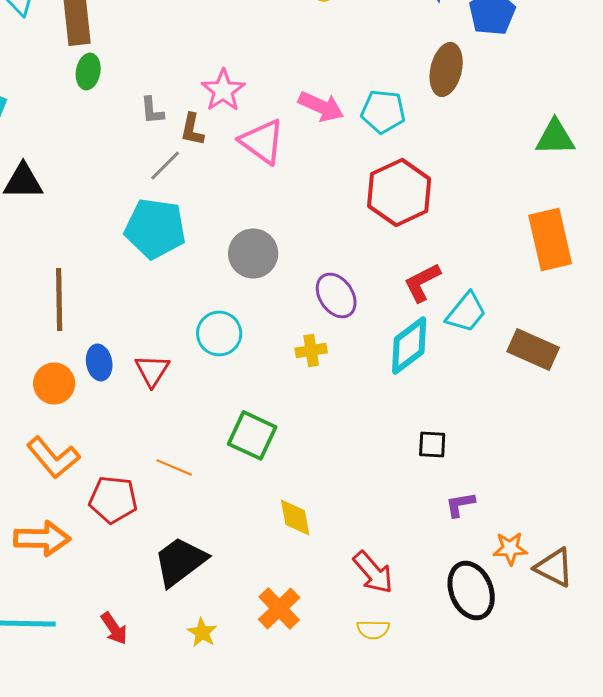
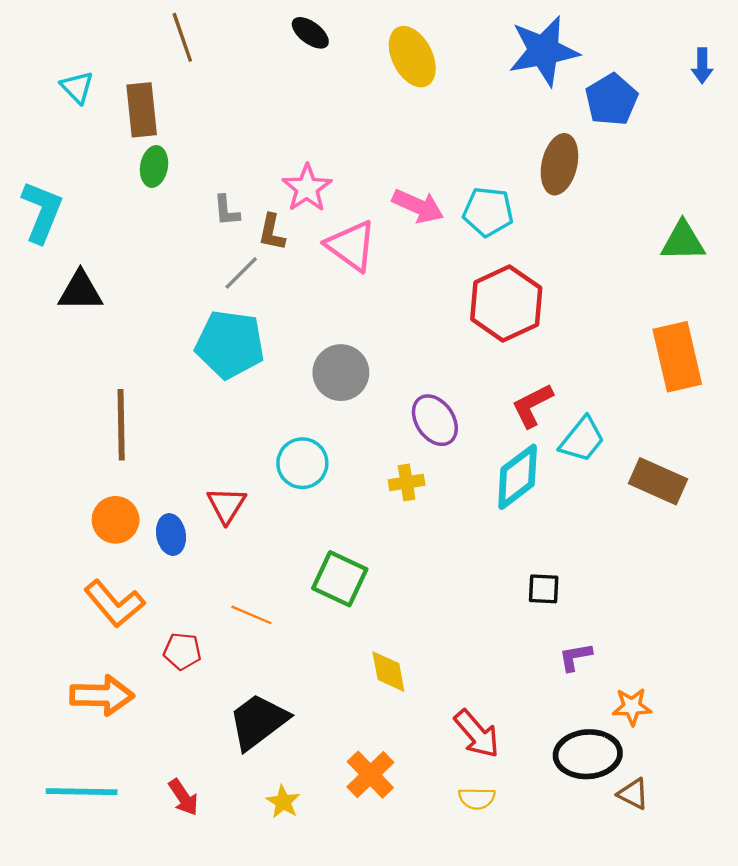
blue ellipse: (99, 362) -> (171, 535), moved
red pentagon: (113, 499) -> (182, 651), size x0.7
brown triangle: (554, 567) -> (633, 794), moved, size x0.7
black ellipse: (471, 590) -> (588, 754), turned -72

